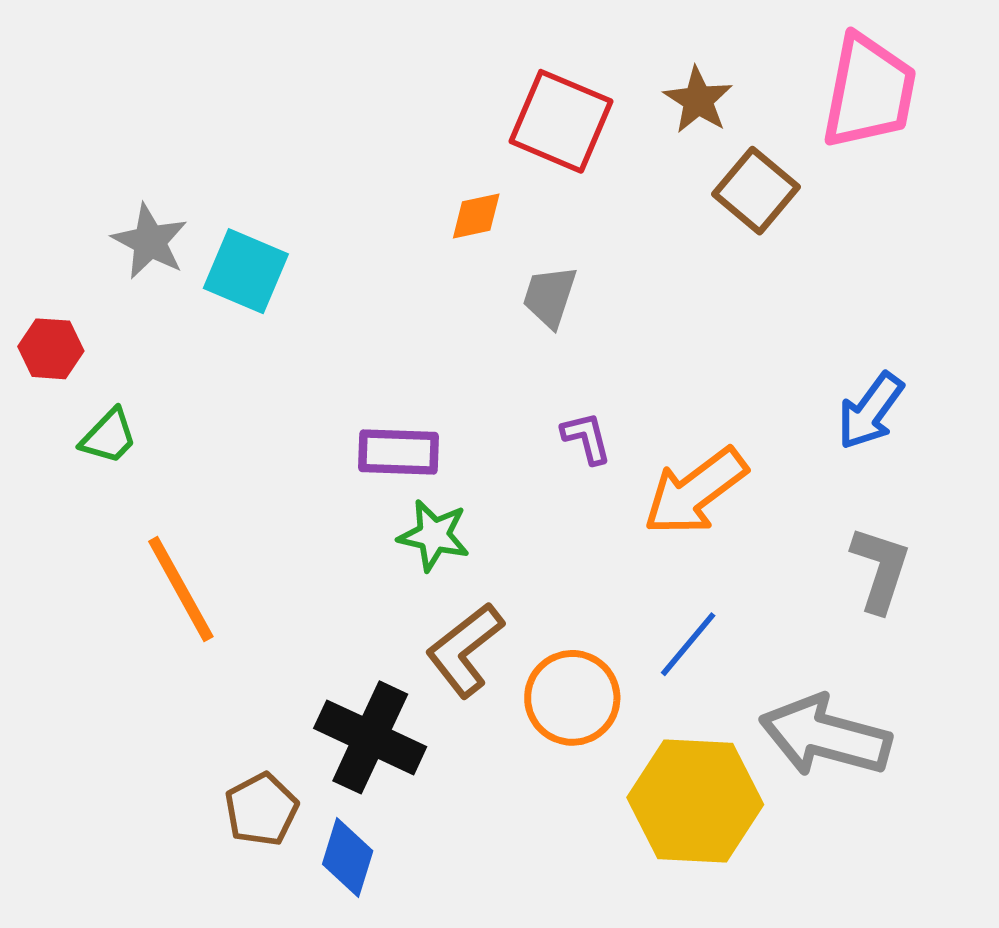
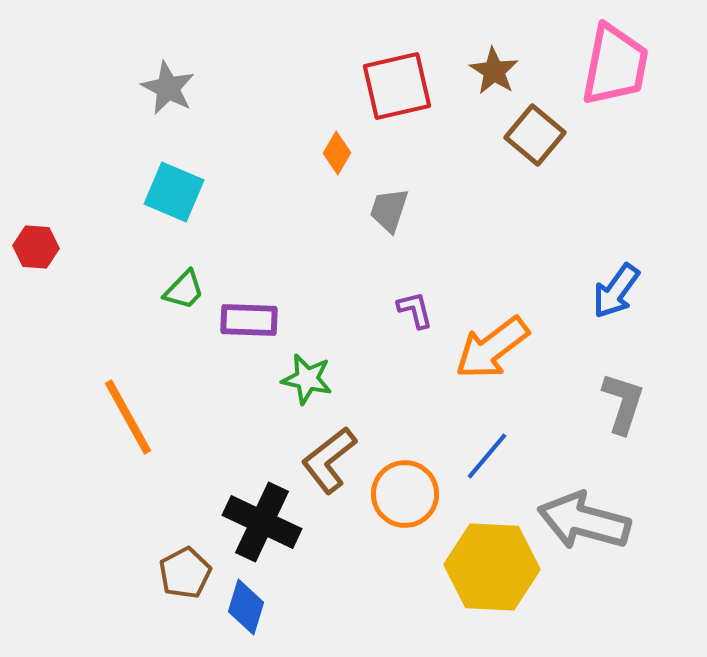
red square: (561, 121) -> (397, 86), turned -36
orange diamond: (476, 216) -> (337, 153), turned -48
gray star: (150, 241) -> (168, 88), moved
green trapezoid: (109, 436) -> (184, 290), moved
purple rectangle: (398, 452) -> (249, 320), moved

